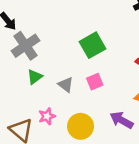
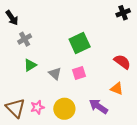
gray cross: (25, 46) -> (25, 39), size x0.6
pink star: (47, 116) -> (37, 107), moved

